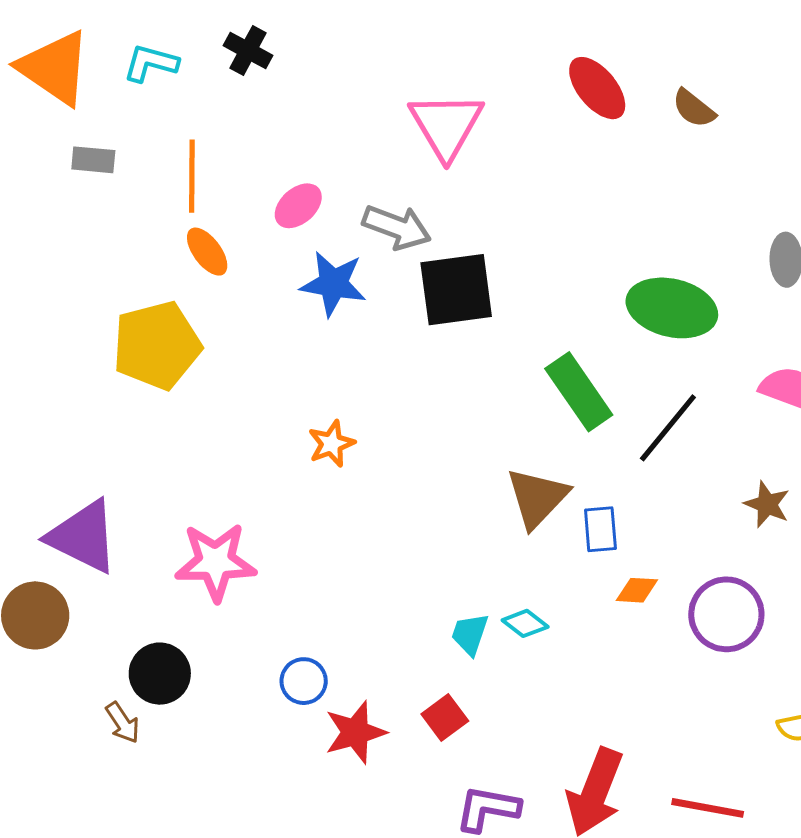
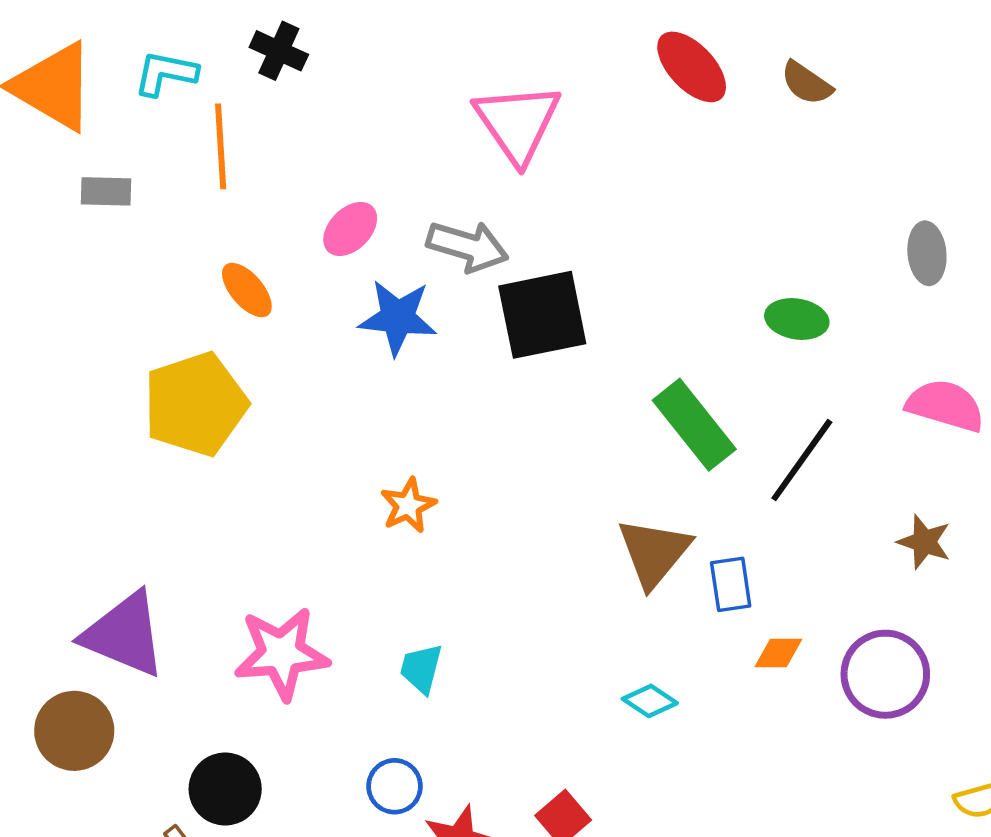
orange line: (192, 176) -> (221, 146), moved
green ellipse: (672, 308) -> (797, 319), size x0.6
cyan trapezoid: (470, 634) -> (421, 669), moved

